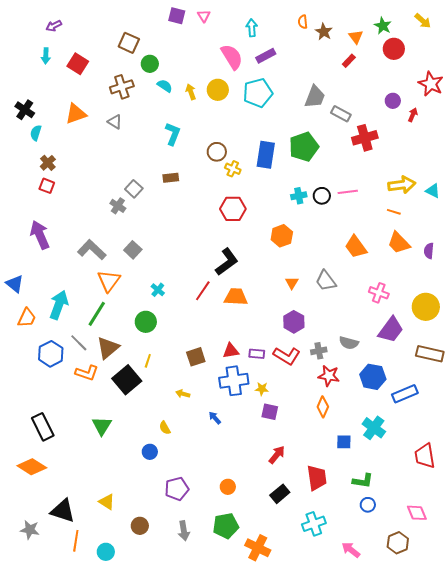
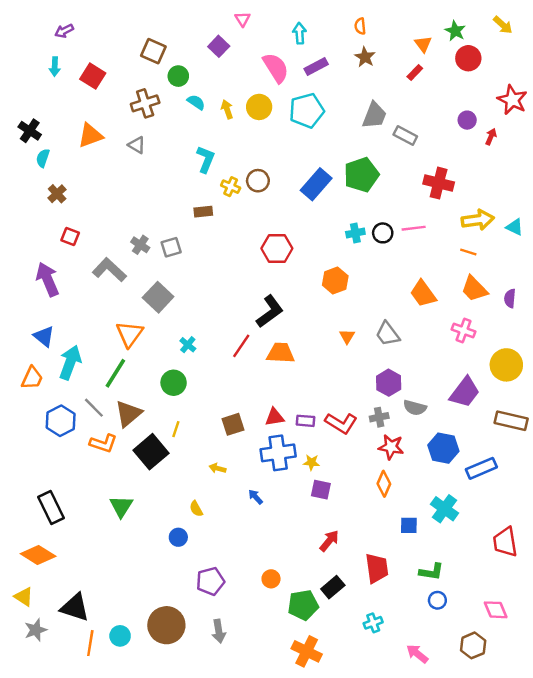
purple square: (177, 16) -> (219, 46), moved, turned 30
brown star: (324, 32) -> (365, 57), moved
red cross: (365, 138) -> (439, 183), moved, turned 30
blue rectangle: (266, 155) -> (316, 184), turned 32
yellow cross: (233, 169) -> (231, 187), moved
red square: (47, 186) -> (70, 237), moved
gray square: (134, 189) -> (171, 247), moved, turned 30
gray L-shape: (92, 250) -> (109, 270), moved
gray square: (133, 250) -> (158, 297), size x1.4
blue triangle: (15, 284) -> (44, 336), moved
pink cross: (379, 293) -> (464, 330), moved
purple hexagon: (294, 322) -> (389, 383), moved
yellow triangle: (107, 502) -> (24, 597), moved
cyan cross: (314, 524) -> (373, 623), size x0.7
brown circle: (140, 526) -> (166, 625), size x1.8
green pentagon: (226, 526) -> (303, 605), moved
gray star: (30, 530) -> (36, 630), turned -30
cyan circle: (106, 552) -> (120, 636), moved

